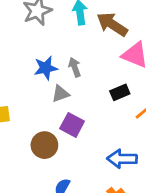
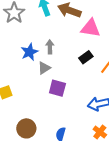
gray arrow: (75, 67) -> (50, 47), turned 32
brown circle: (44, 145) -> (26, 128), moved

